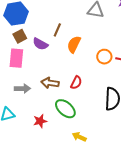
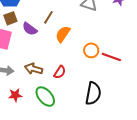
red star: (40, 121) -> (15, 95), moved

